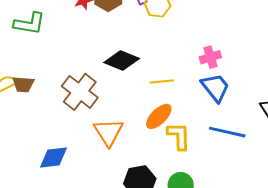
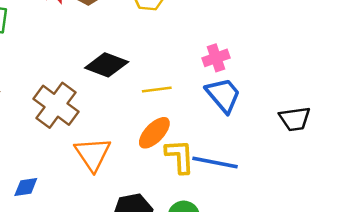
blue line: (227, 132) -> (215, 163), moved
blue diamond: (53, 157) -> (26, 187), size x0.7

